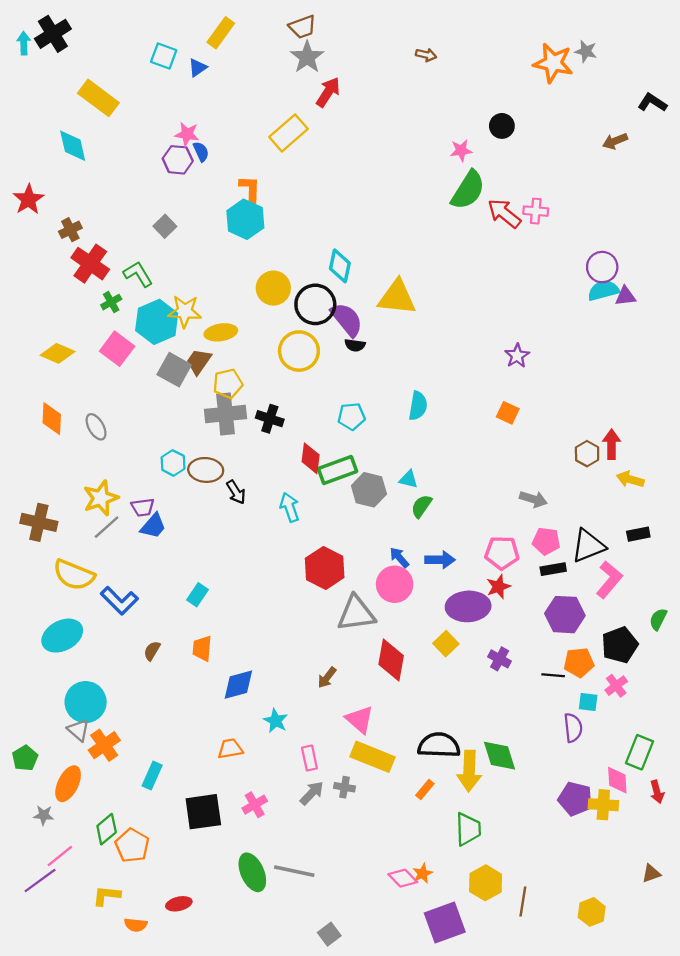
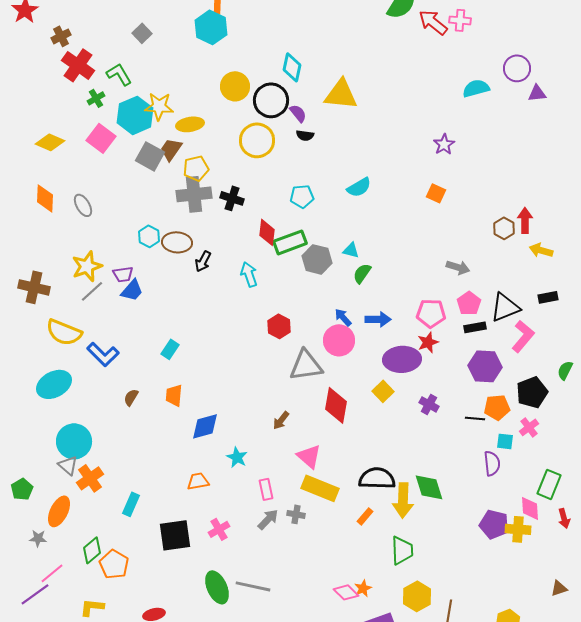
cyan semicircle: (603, 290) -> (476, 88), moved
purple semicircle: (347, 320) -> (298, 113), size x0.6
cyan semicircle: (418, 406) -> (359, 187), turned 50
black arrow: (236, 492) -> (203, 261), turned 60
pink pentagon: (546, 541) -> (469, 303), turned 30
red hexagon: (325, 568) -> (279, 326), size x0.7

